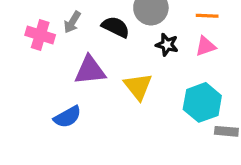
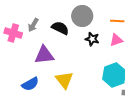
yellow triangle: (138, 86) -> (64, 80), moved

